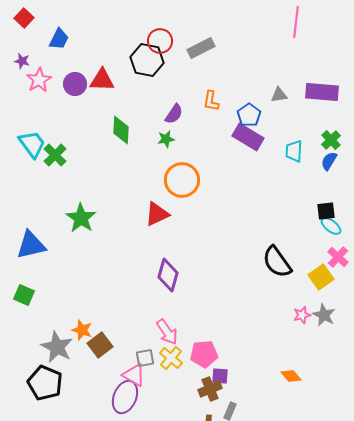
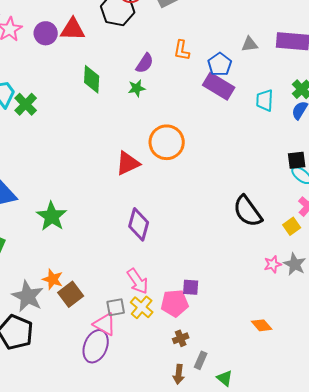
orange circle: (182, 180) -> (167, 142), moved
green star: (81, 218) -> (52, 216), moved
yellow square: (321, 277) -> (292, 226), size x0.7
purple square: (220, 376) -> (191, 287), moved
brown cross: (210, 389) -> (181, 338), size x0.7

